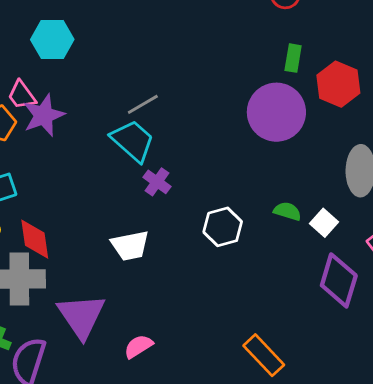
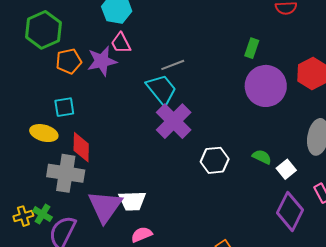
green rectangle: (293, 58) -> (252, 48), moved
pink trapezoid: (22, 95) -> (121, 43), moved
purple cross: (157, 182) -> (174, 121), size x1.8
white trapezoid: (130, 246) -> (132, 201), moved

